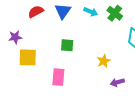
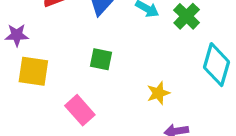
pink rectangle: (58, 77) -> (80, 110), turned -54

